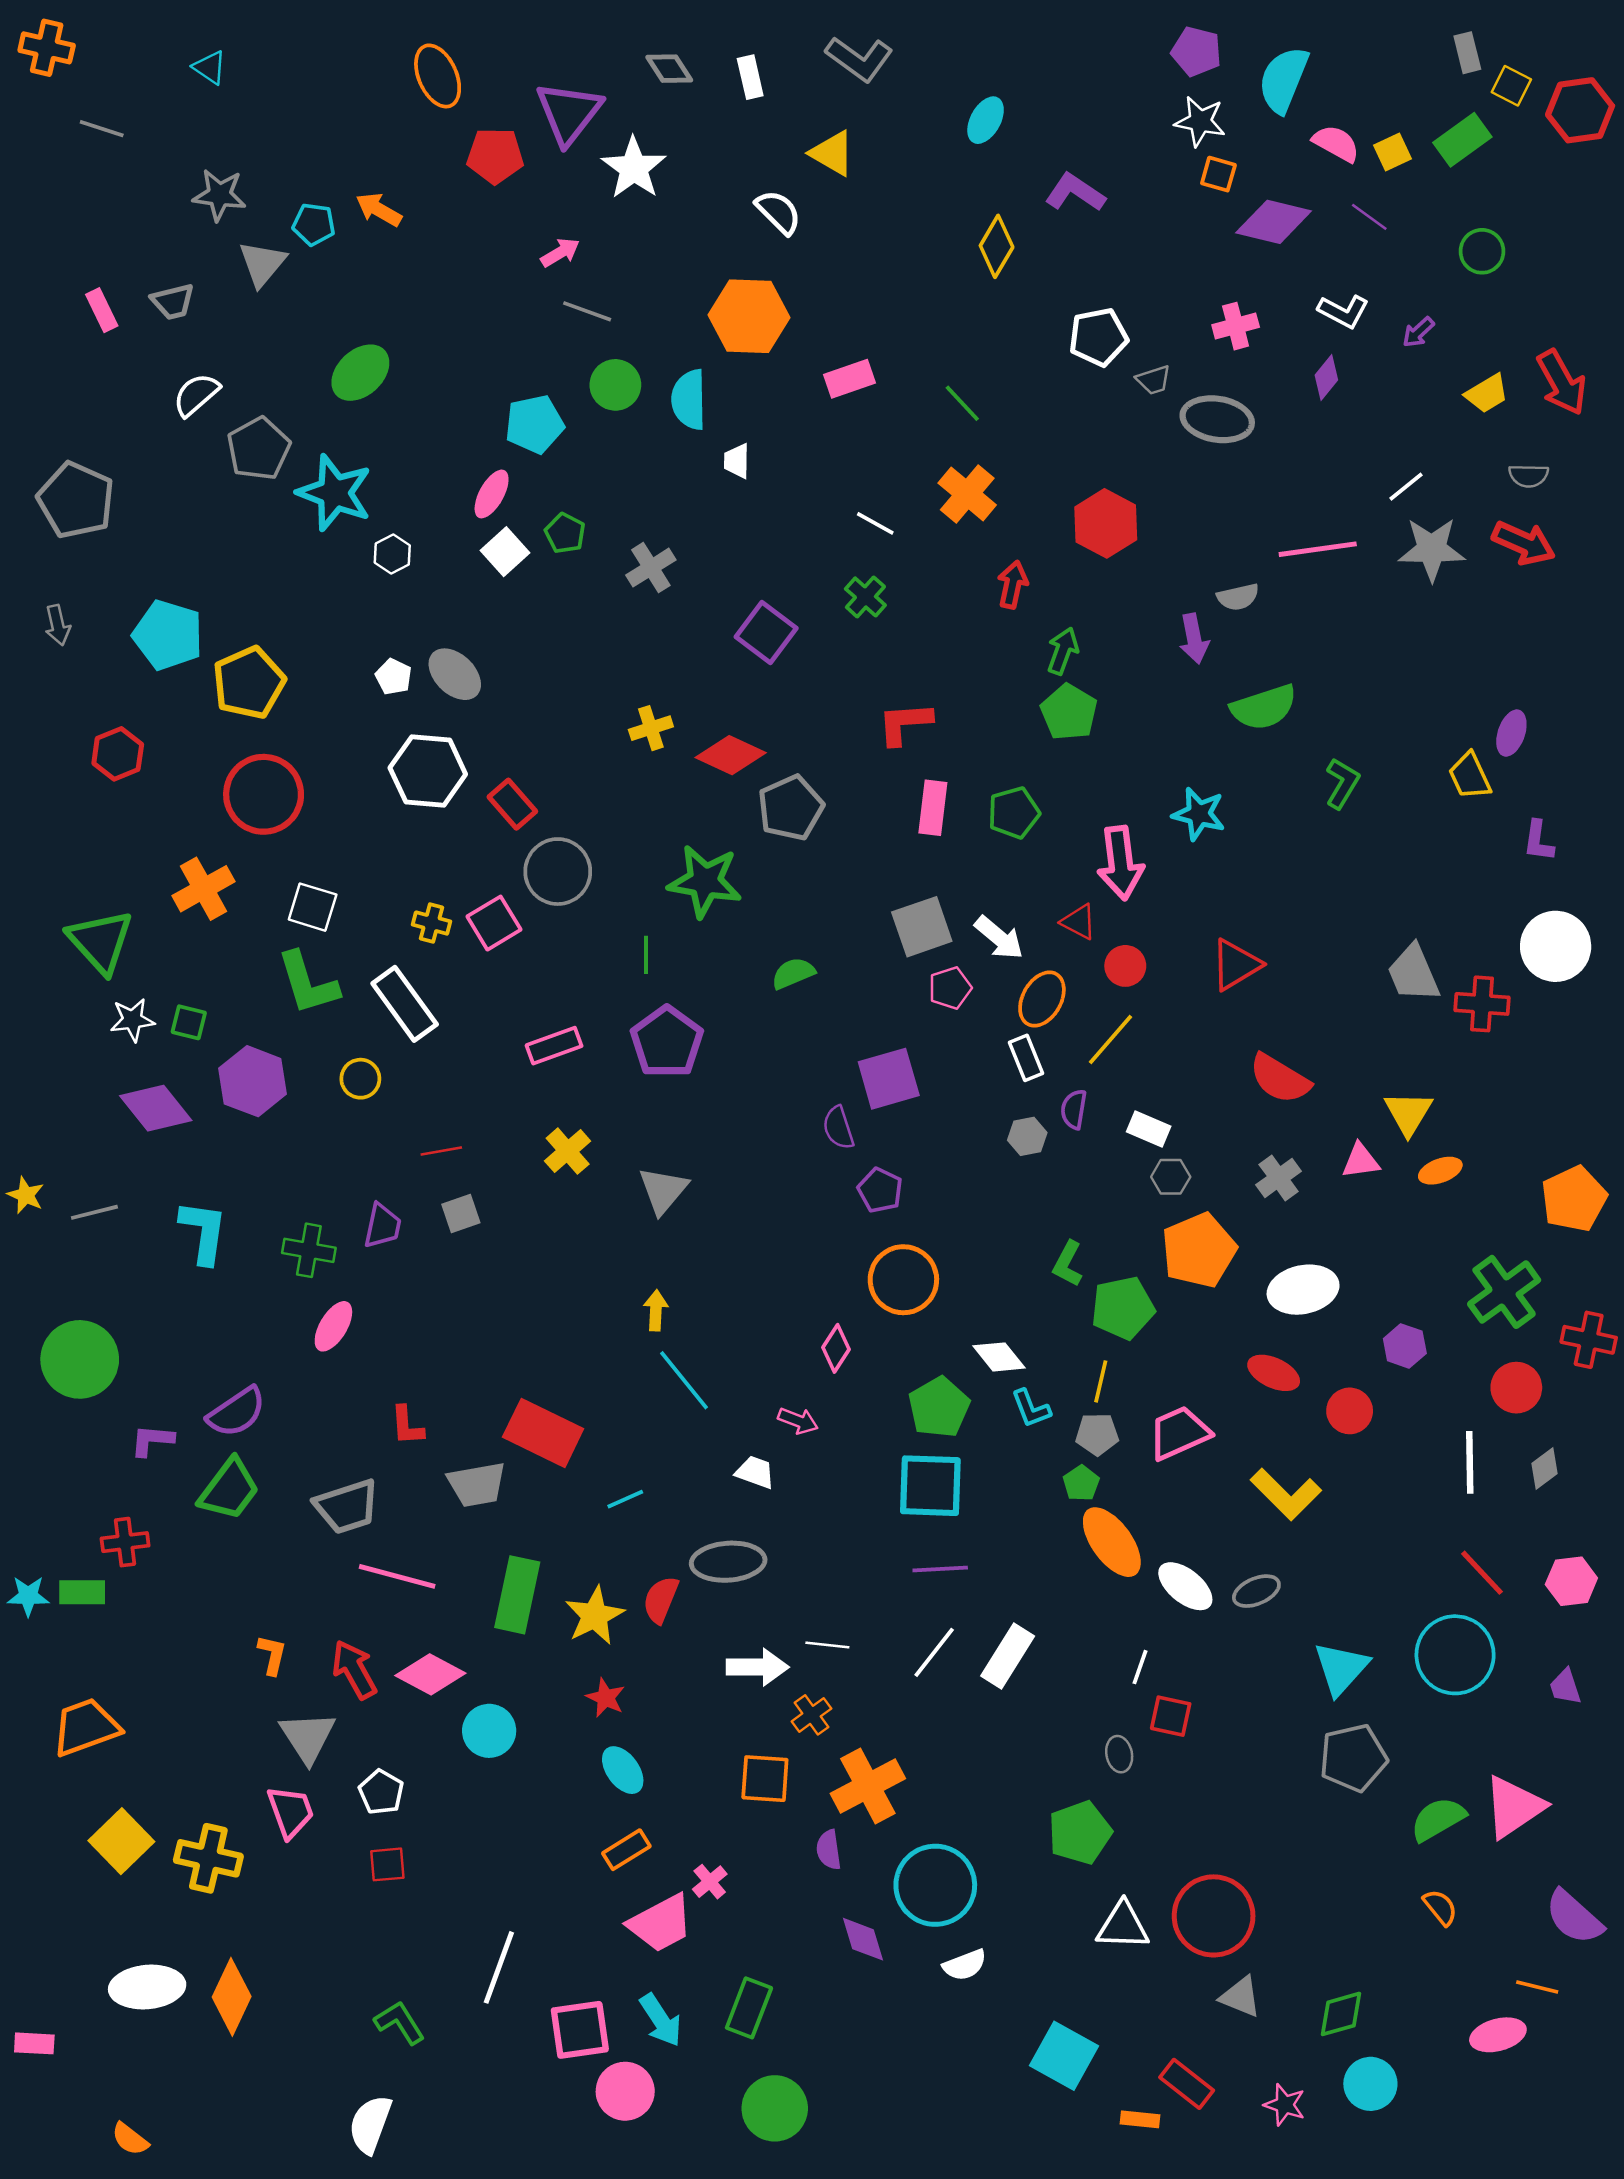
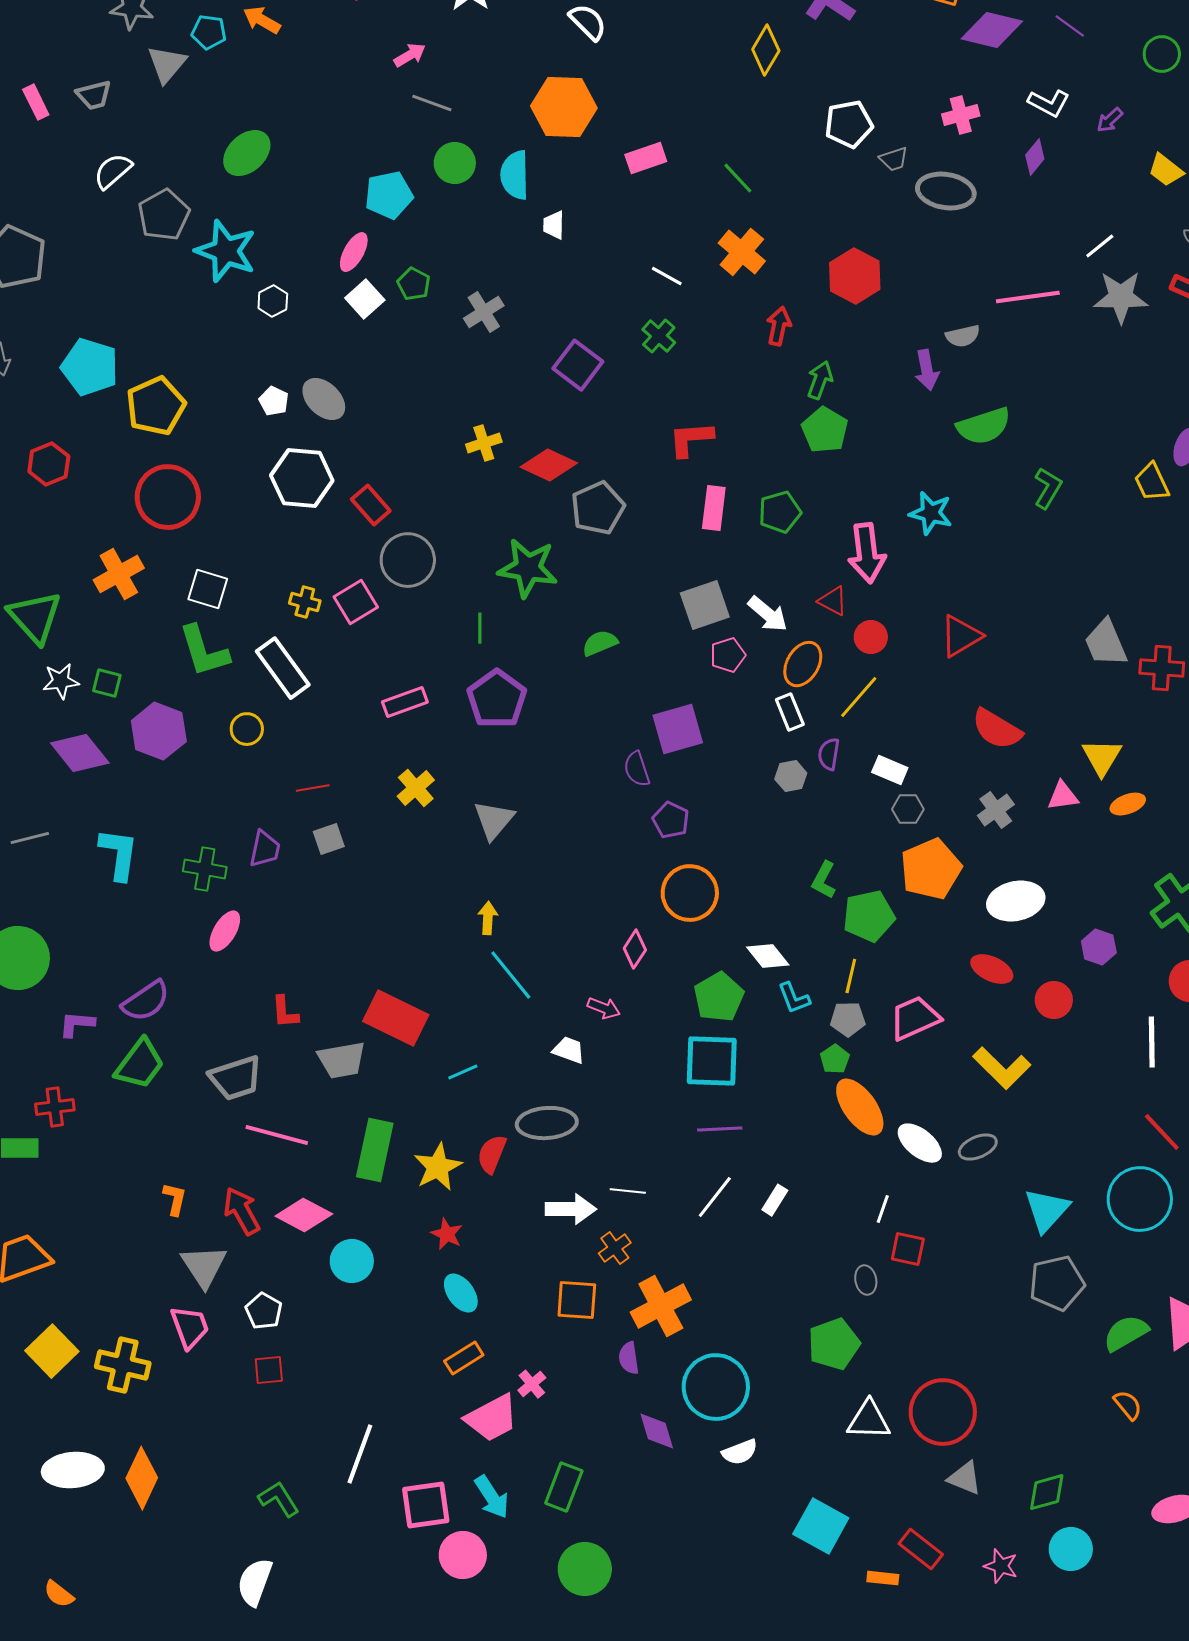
yellow trapezoid: (1487, 393) -> (1166, 170), turned 69
white rectangle: (1008, 1656) -> (775, 1200), size x0.6

